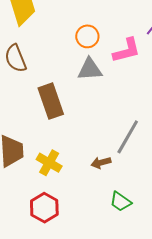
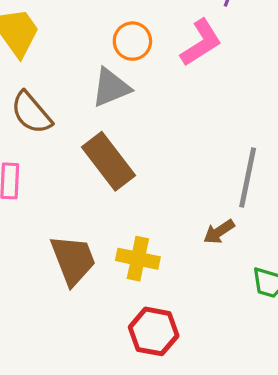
gray triangle: (90, 69) -> (111, 88), moved

